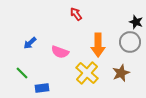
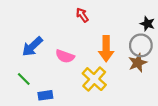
blue arrow: (30, 43) -> (32, 46), size x1.5
brown star: (121, 73) -> (138, 63), moved

